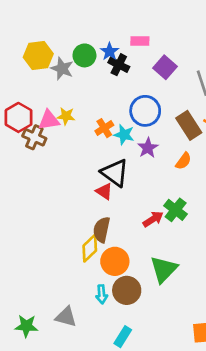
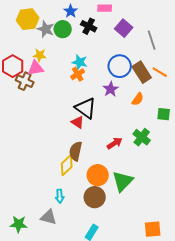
blue star: (110, 51) -> (71, 11), moved
green circle: (84, 55) -> (63, 29), moved
blue circle: (145, 111) -> (120, 66), moved
yellow star: (66, 116) -> (40, 55), moved
cyan star: (124, 135) -> (80, 62), moved
green cross: (176, 210) -> (142, 137), moved
orange circle: (115, 261) -> (98, 175), moved
cyan arrow: (102, 294) -> (60, 196), moved

